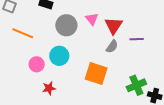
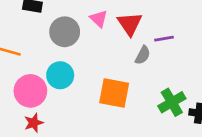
gray semicircle: (112, 46) -> (143, 55), moved
pink circle: (37, 64) -> (30, 91), size x1.5
red star: (49, 88) -> (34, 123), moved

